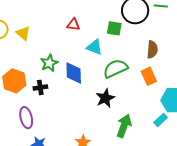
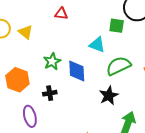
red triangle: (73, 25) -> (61, 14), moved
black cross: (40, 87) -> (50, 93), moved

